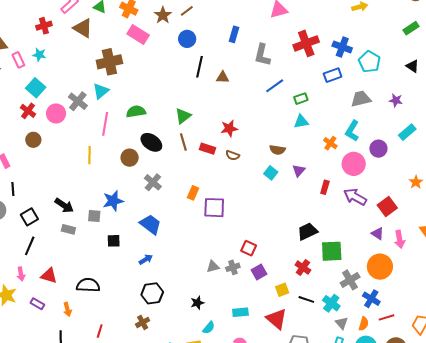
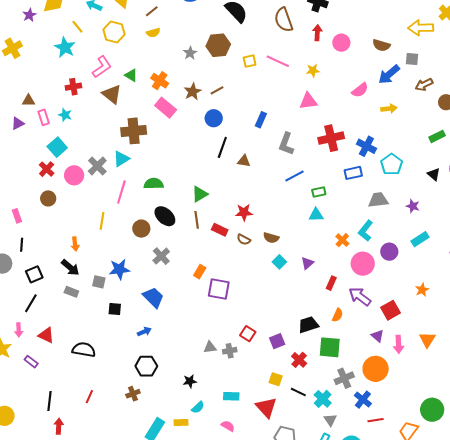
brown semicircle: (277, 150) -> (271, 238), moved
purple square: (259, 272) -> (277, 341), moved
yellow square: (282, 290) -> (276, 379), turned 32
orange arrow: (67, 309) -> (75, 244), moved
orange semicircle: (364, 324) -> (338, 315), moved

